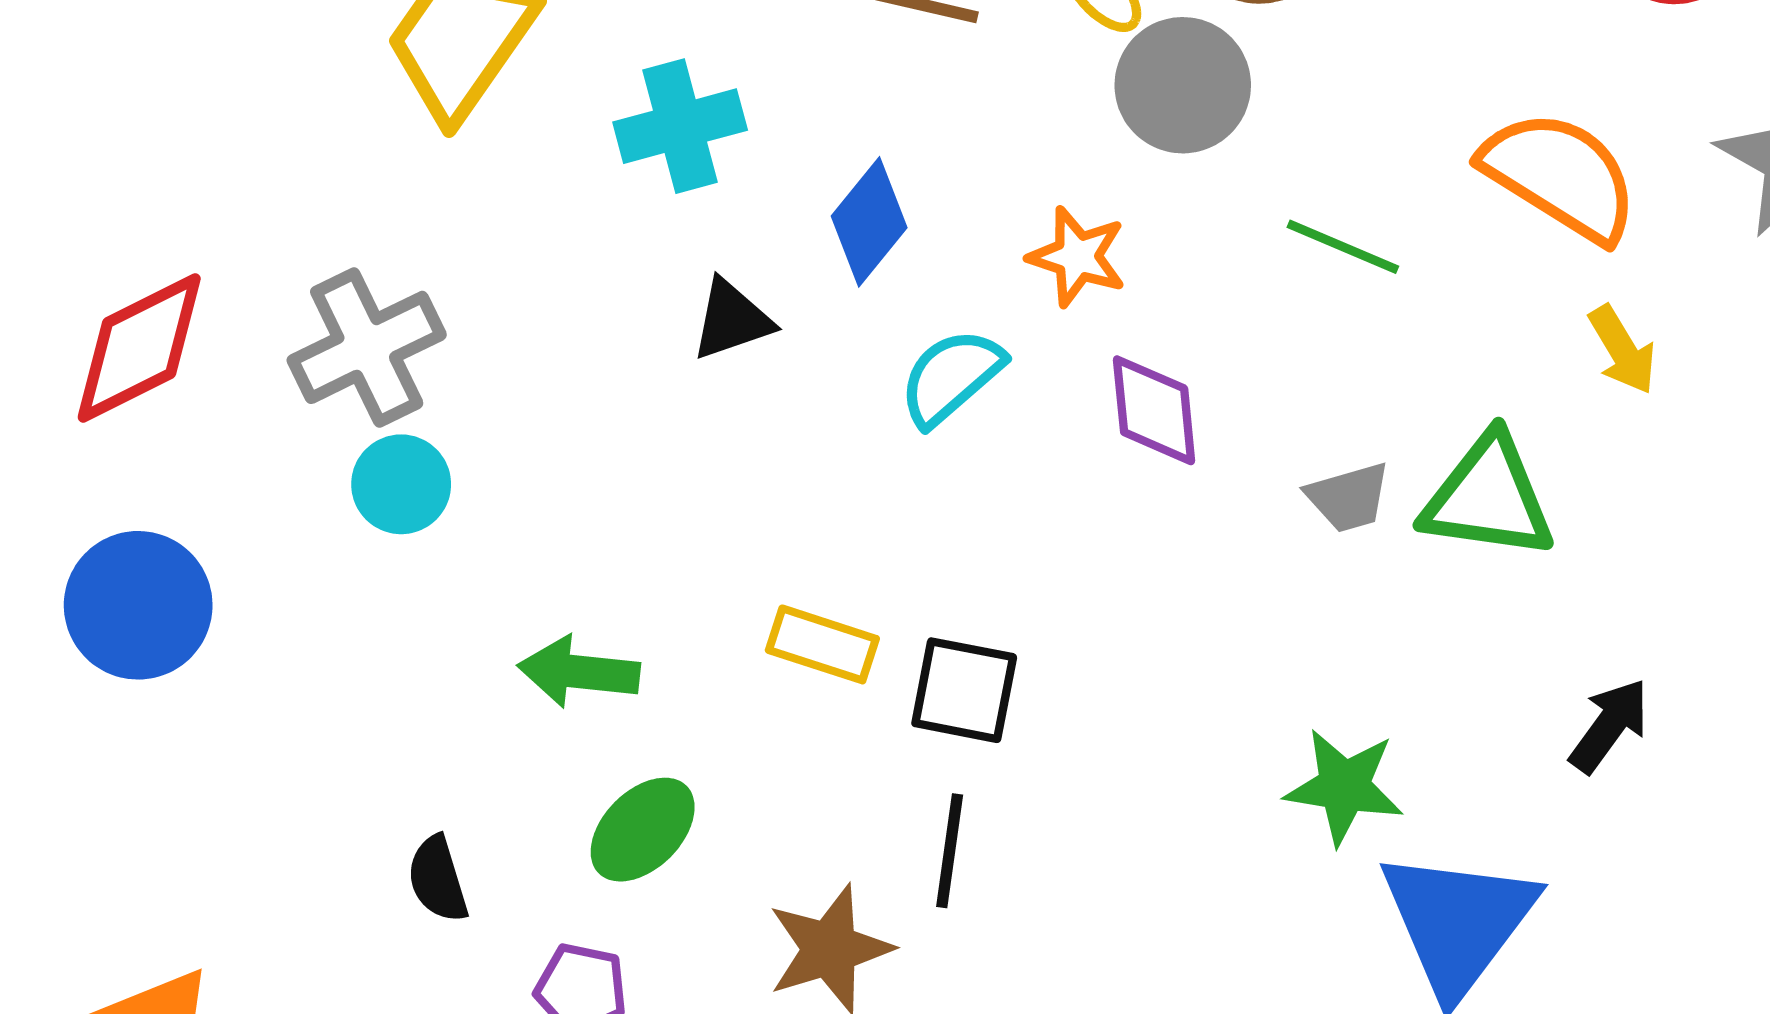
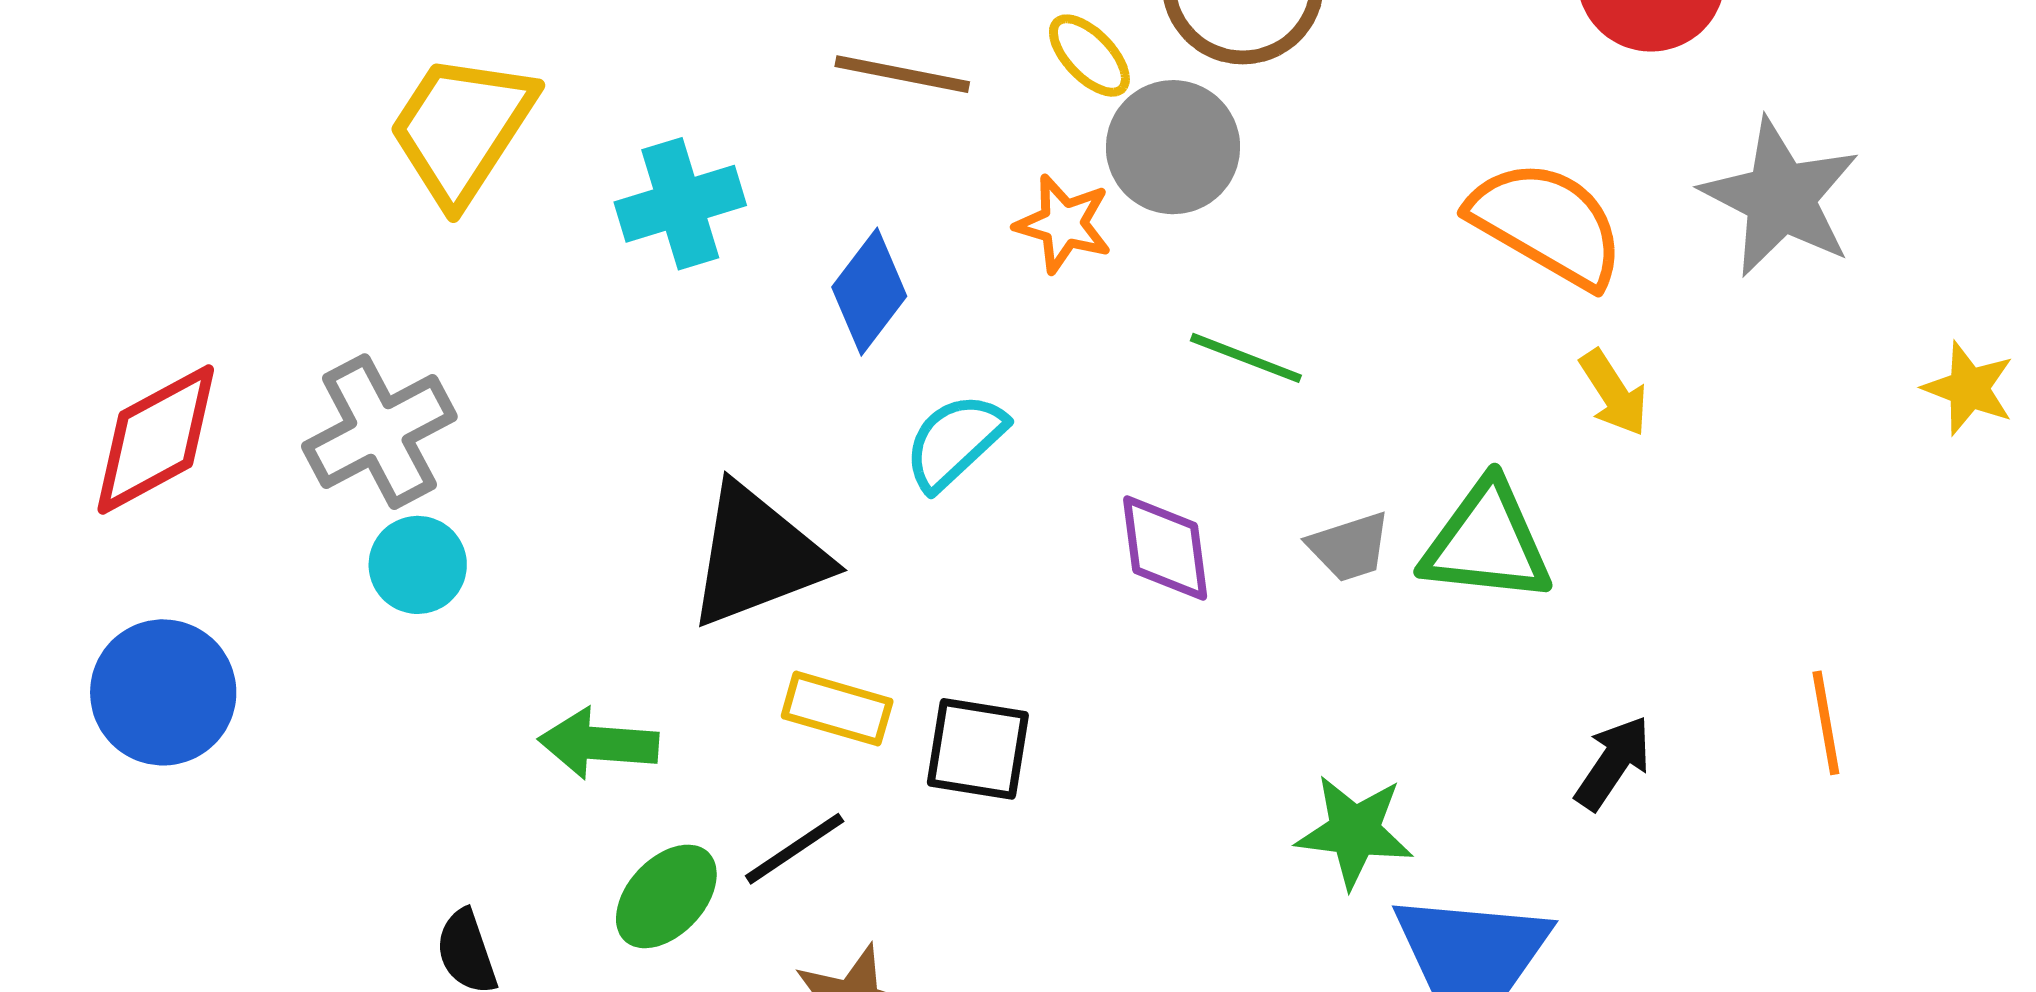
green line: (1343, 247) -> (1246, 358), moved
orange star: (1077, 257) -> (1063, 224), moved
black triangle: (732, 320) -> (757, 556), moved, size x1.8
purple diamond: (1154, 410) -> (1165, 548), moved
black line: (950, 851) -> (795, 849), moved, turned 50

